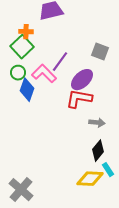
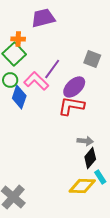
gray arrow: (97, 123) -> (85, 141), moved

